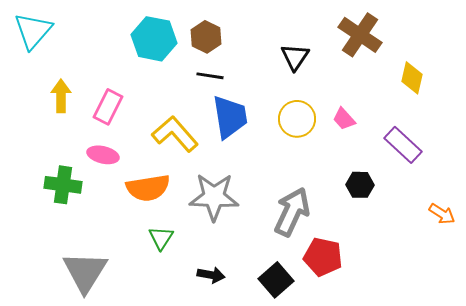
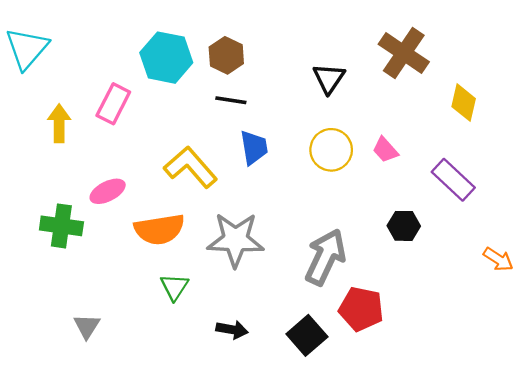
pink rectangle: (108, 107) -> (113, 104), moved
blue trapezoid: (230, 117) -> (254, 148), size x0.7
pink ellipse: (103, 155) -> (108, 191), turned -40
gray triangle: (85, 272) -> (87, 326), size x0.5

